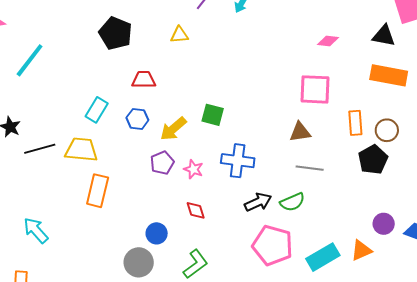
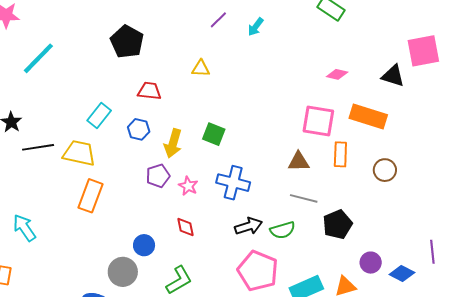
yellow triangle: (179, 35) -> (201, 68), moved
orange rectangle: (389, 75) -> (368, 117), moved
orange rectangle: (355, 123) -> (340, 154), moved
yellow arrow: (173, 129) -> (173, 143), turned -40
black pentagon: (373, 160) -> (337, 224), moved

